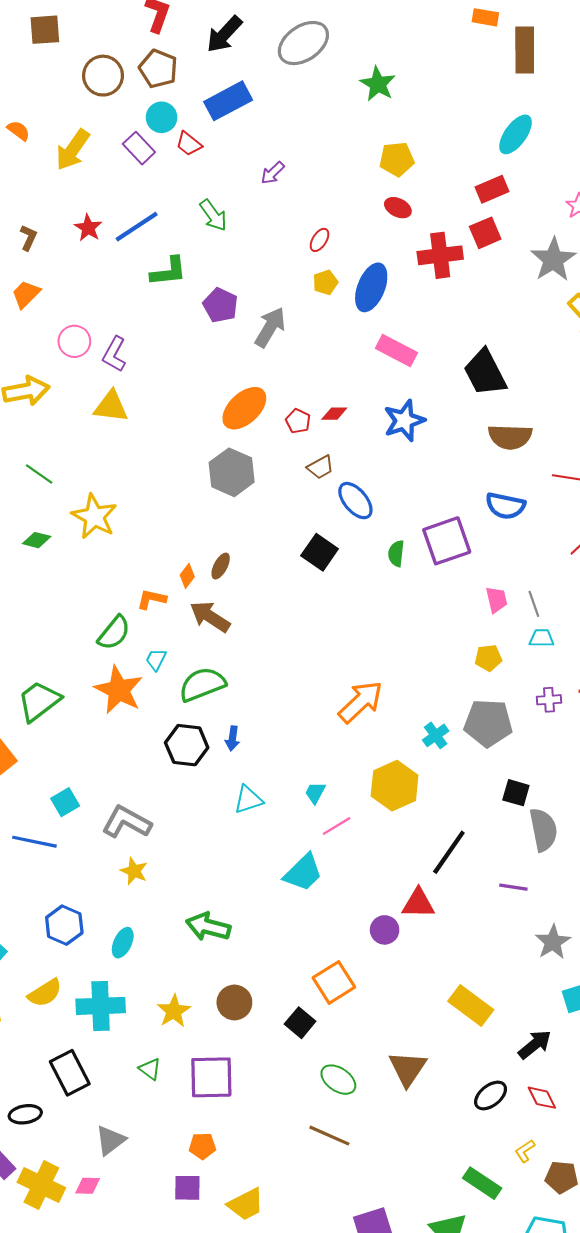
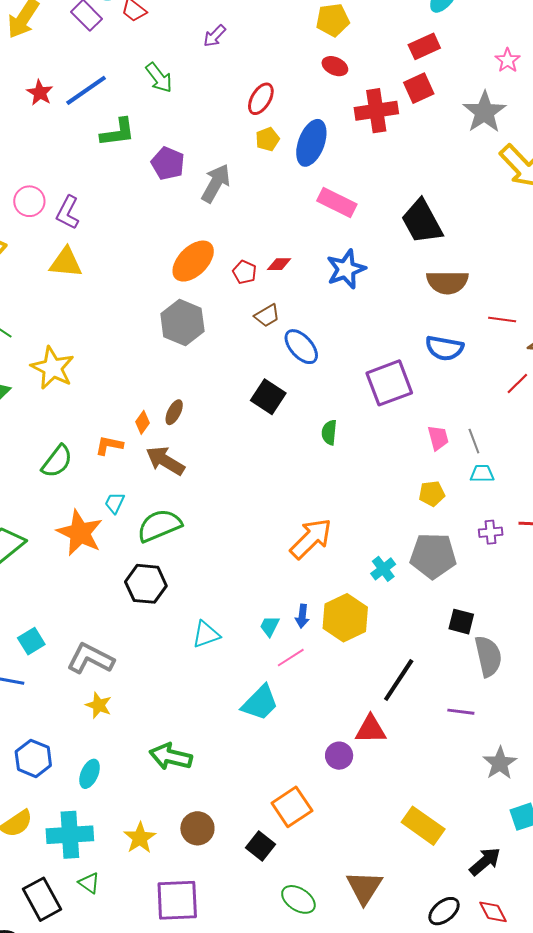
red ellipse: (319, 240) -> (261, 99), size x1.4
green semicircle: (396, 553) -> (329, 432), moved
green semicircle: (114, 633) -> (57, 461), moved
blue arrow: (232, 738) -> (302, 616), moved
green triangle: (150, 1069) -> (89, 883), moved

